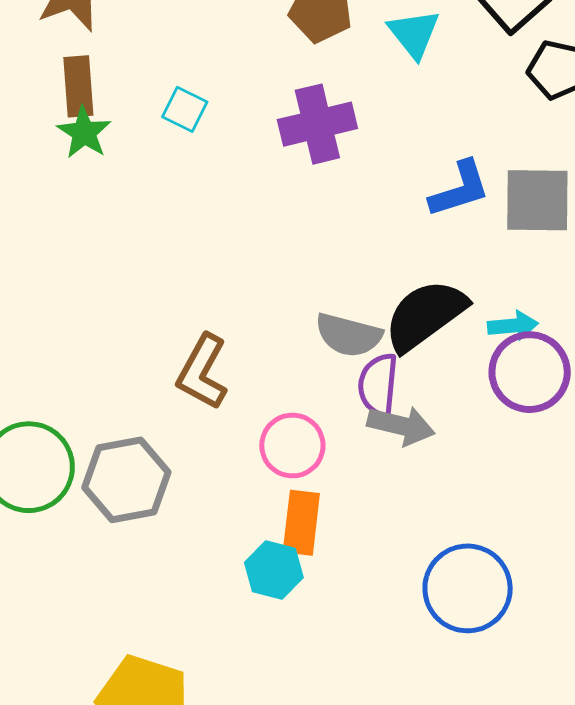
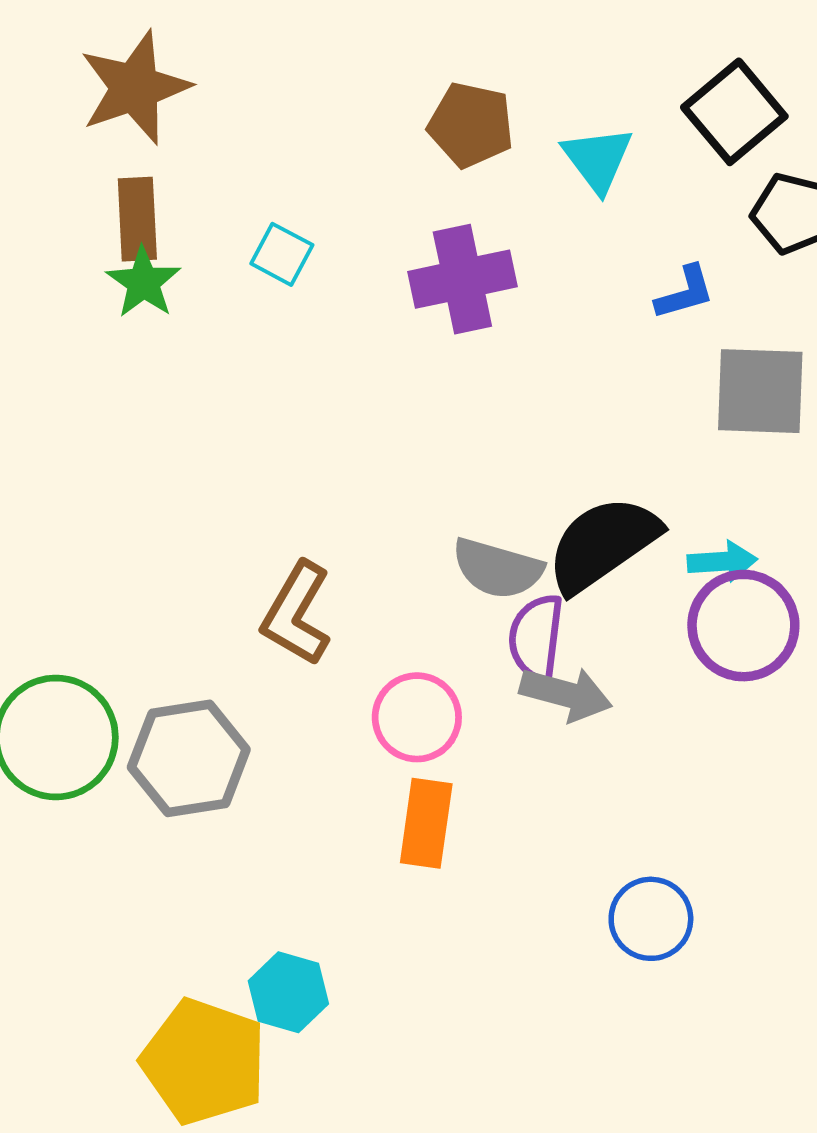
blue L-shape: (460, 189) -> (685, 293), moved, size x0.7
cyan hexagon: (274, 570) -> (288, 992), moved
blue circle: (468, 588) -> (651, 919), size x0.7

